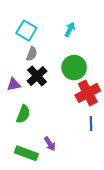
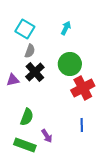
green semicircle: (23, 114) -> (27, 117), moved
blue line: (91, 124) -> (82, 125), moved

